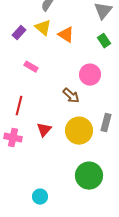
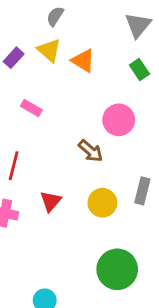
yellow circle: (79, 131) -> (102, 203), size x0.7

